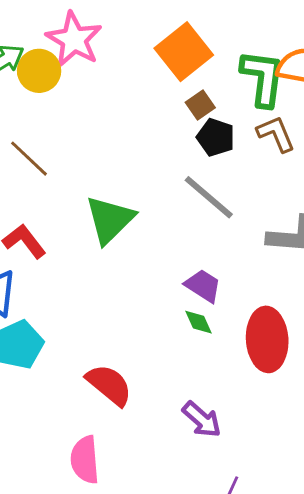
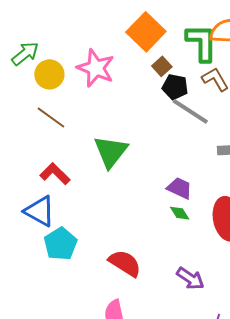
pink star: (74, 39) -> (96, 68), moved
yellow circle: (39, 71) -> (49, 74), moved
gray line: (209, 197) -> (190, 111), moved

